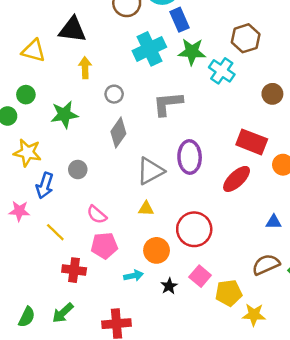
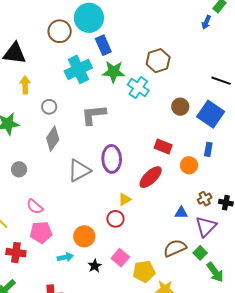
red rectangle: (252, 142) -> (163, 146), size x0.7
yellow triangle: (146, 209) -> (125, 199), moved, turned -32
red circle: (194, 229) -> (115, 219), size x0.6

